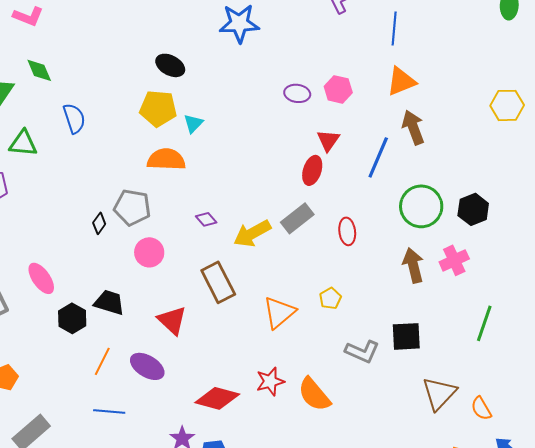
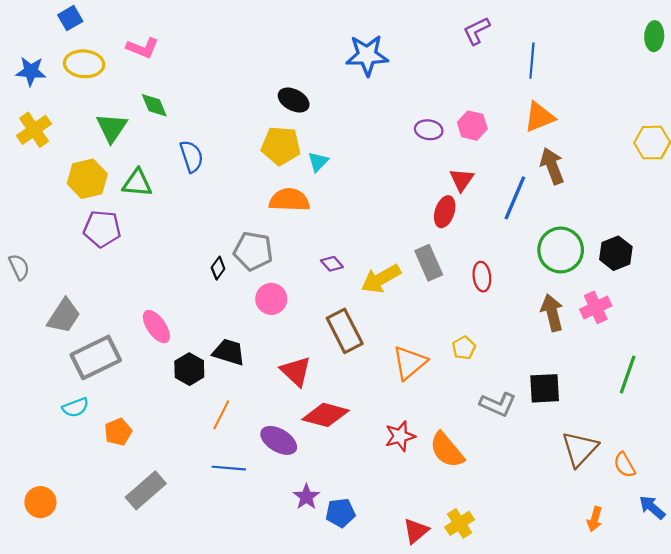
gray rectangle: (297, 218) -> (429, 263), turned -76
purple ellipse: (147, 366) -> (279, 440), moved
red diamond: (217, 398) -> (326, 415), moved

